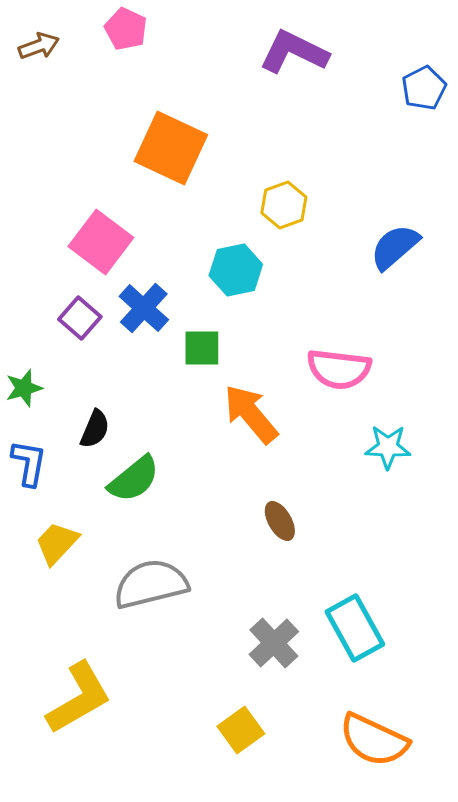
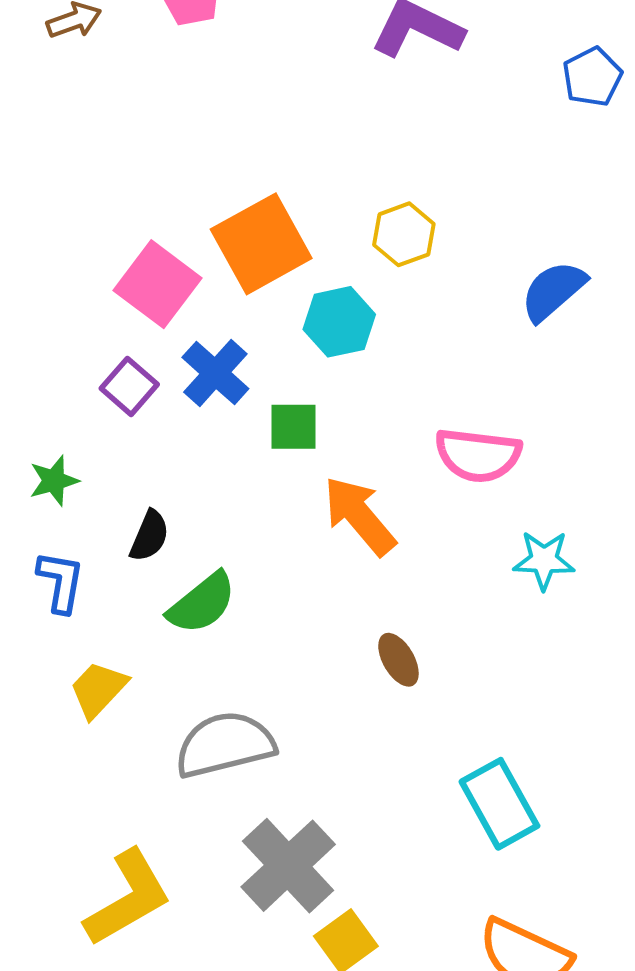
orange square: (171, 148) -> (261, 244), moved, turned 36
gray cross: (274, 643) -> (288, 866), moved, size x1.4

